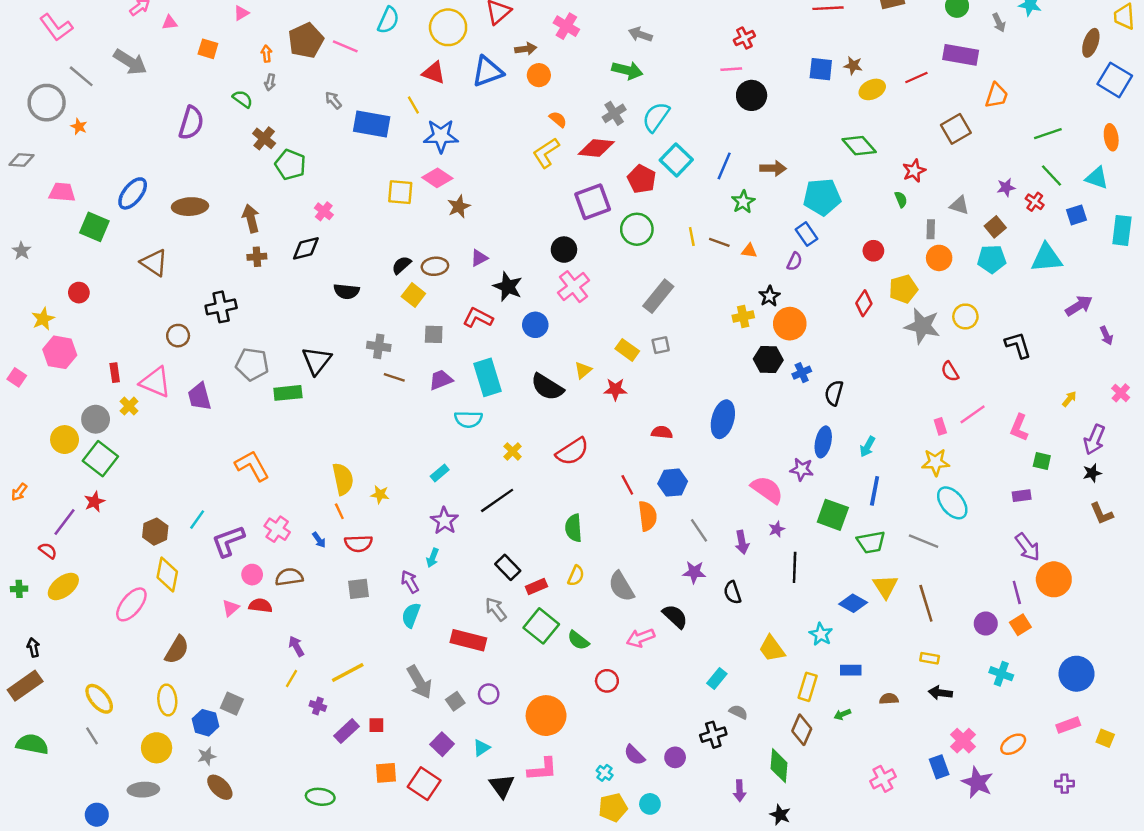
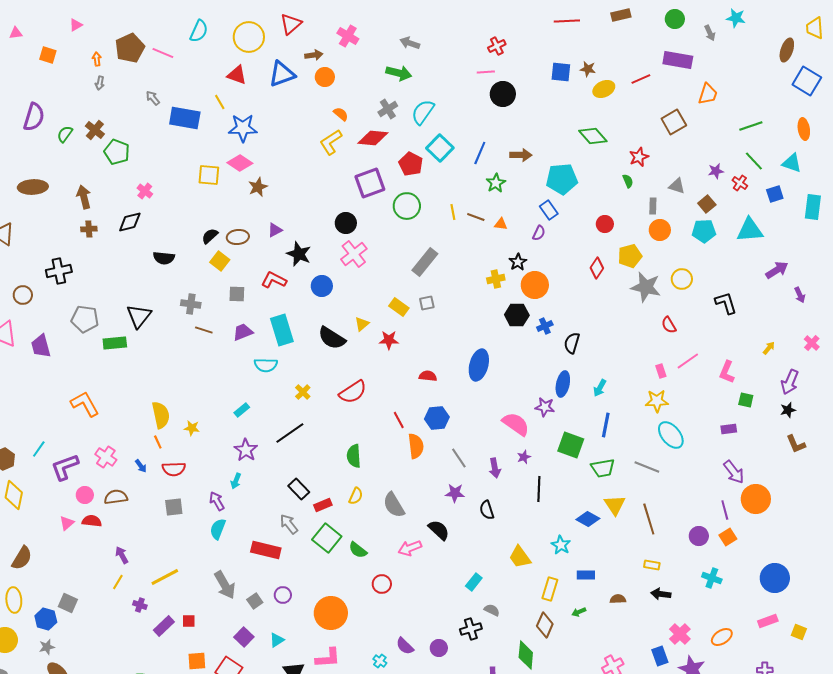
green semicircle: (243, 99) -> (65, 134), moved, turned -90

